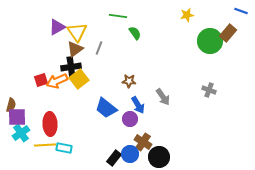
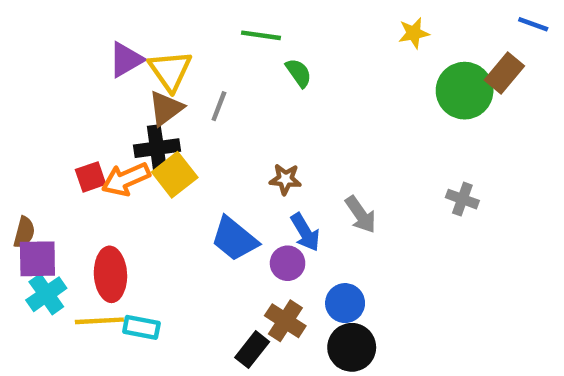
brown cross: (143, 142) -> (285, 321), moved
blue circle: (130, 154) -> (345, 303), moved

